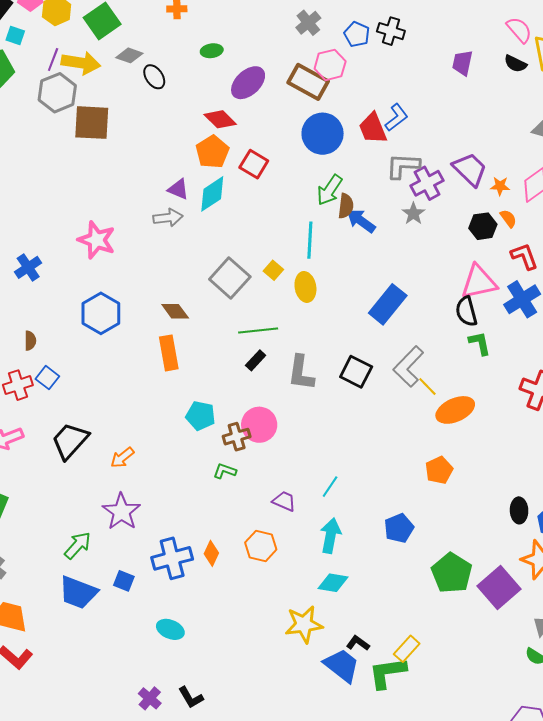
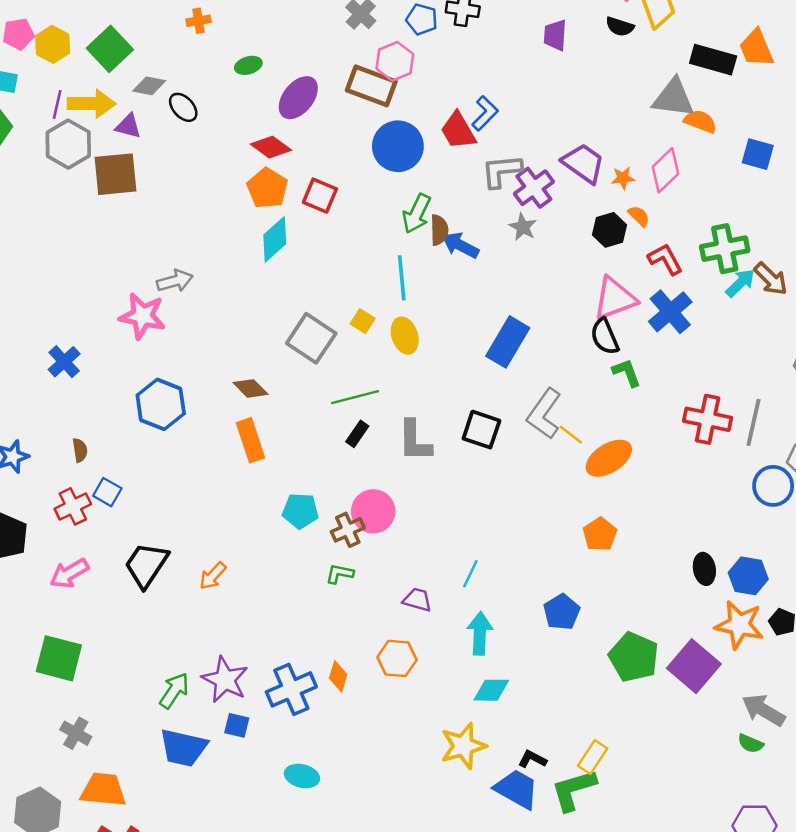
purple triangle: (178, 189) -> (128, 126), moved
gray arrow: (168, 218) -> (175, 281), moved
purple star: (121, 512) -> (225, 680), moved

